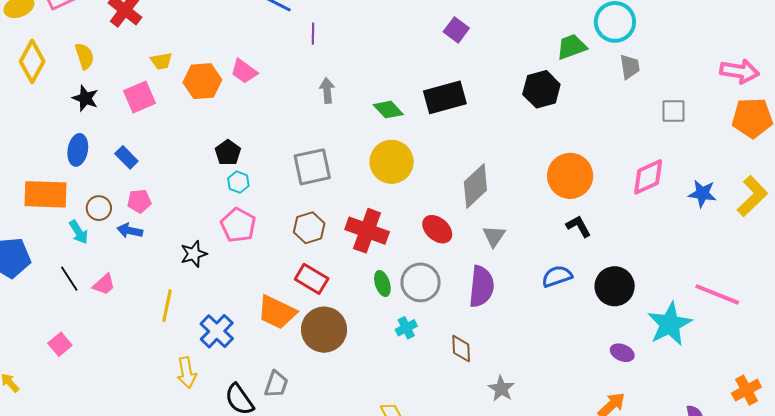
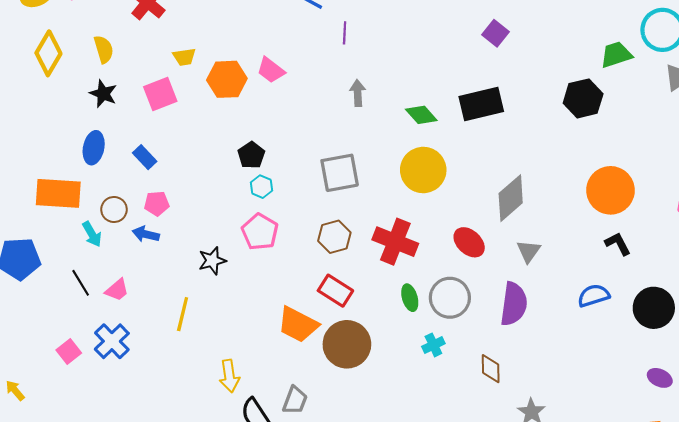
blue cross: (217, 331) -> (112, 341), moved
yellow arrow: (187, 373) -> (229, 376), moved

